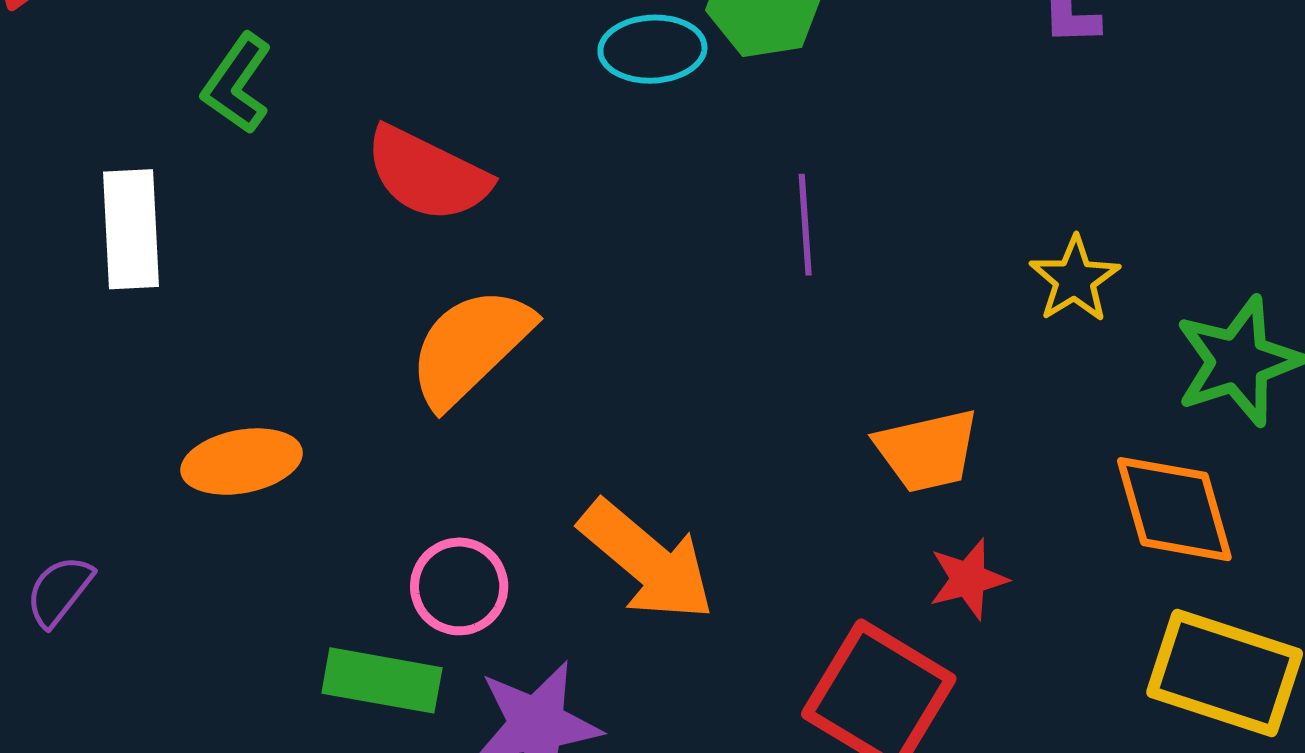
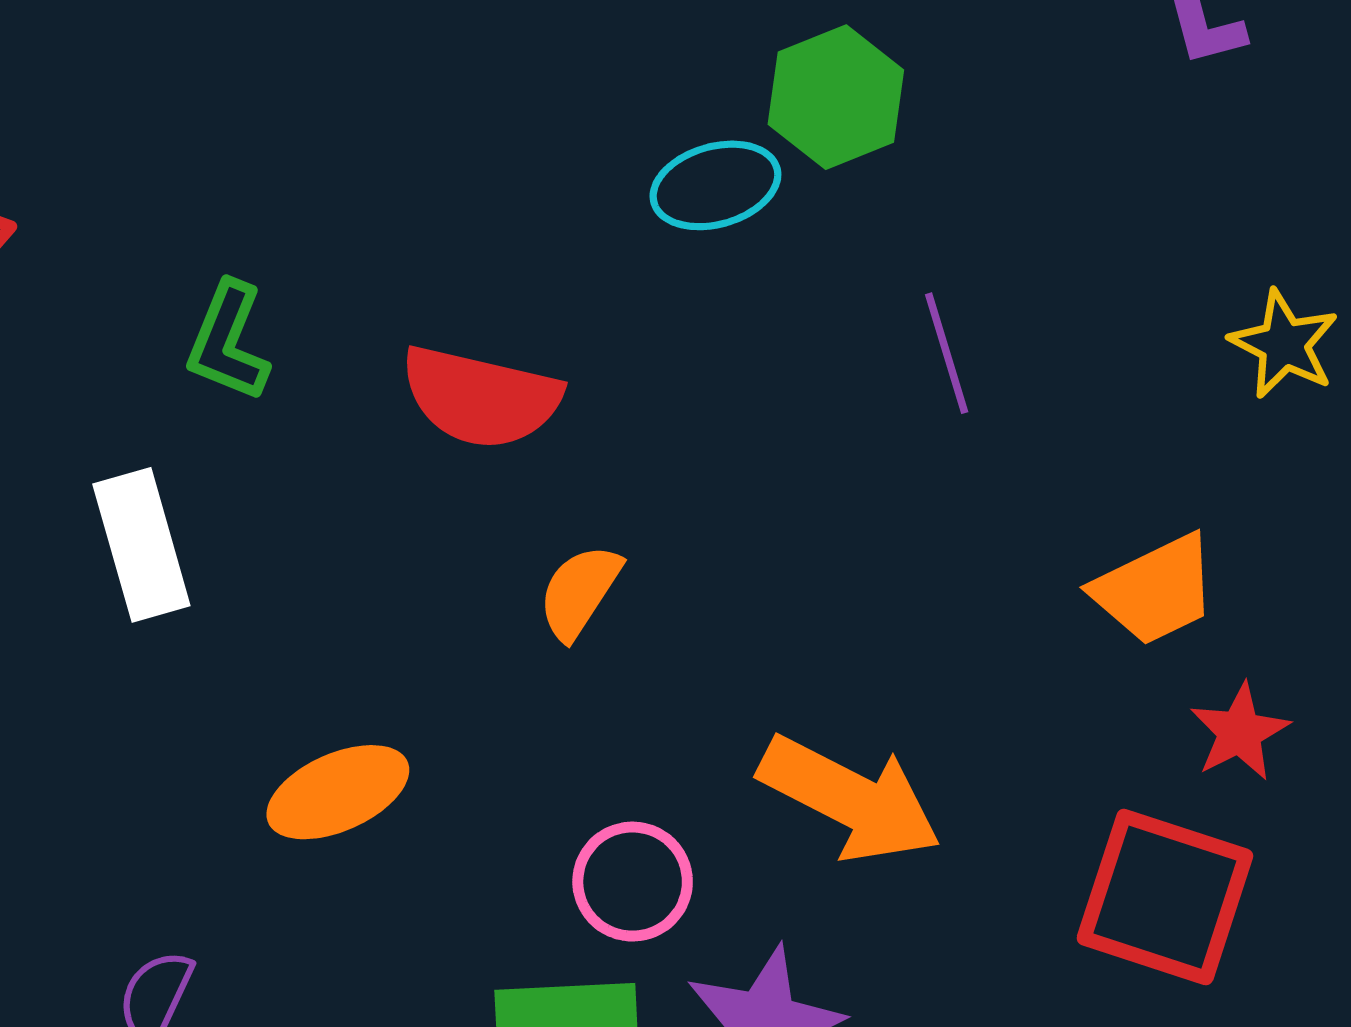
orange semicircle: (470, 347) -> (580, 592), size x0.6

